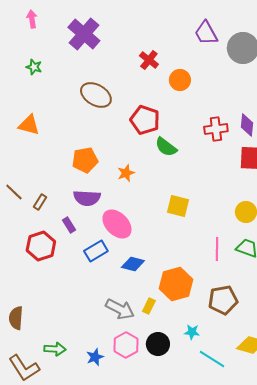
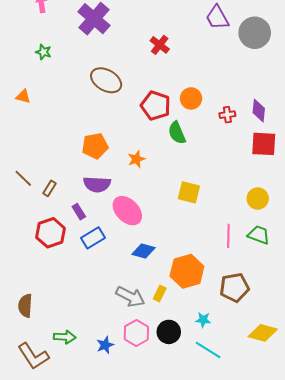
orange circle: (180, 80) -> (191, 98), moved
orange triangle: (29, 125) -> (23, 96), moved, size x0.7
red cross: (216, 129) -> (227, 115), size x0.7
green semicircle: (166, 147) -> (177, 133), turned 30
blue rectangle: (96, 251) -> (93, 238), moved
cyan line: (212, 359) -> (208, 350), moved

